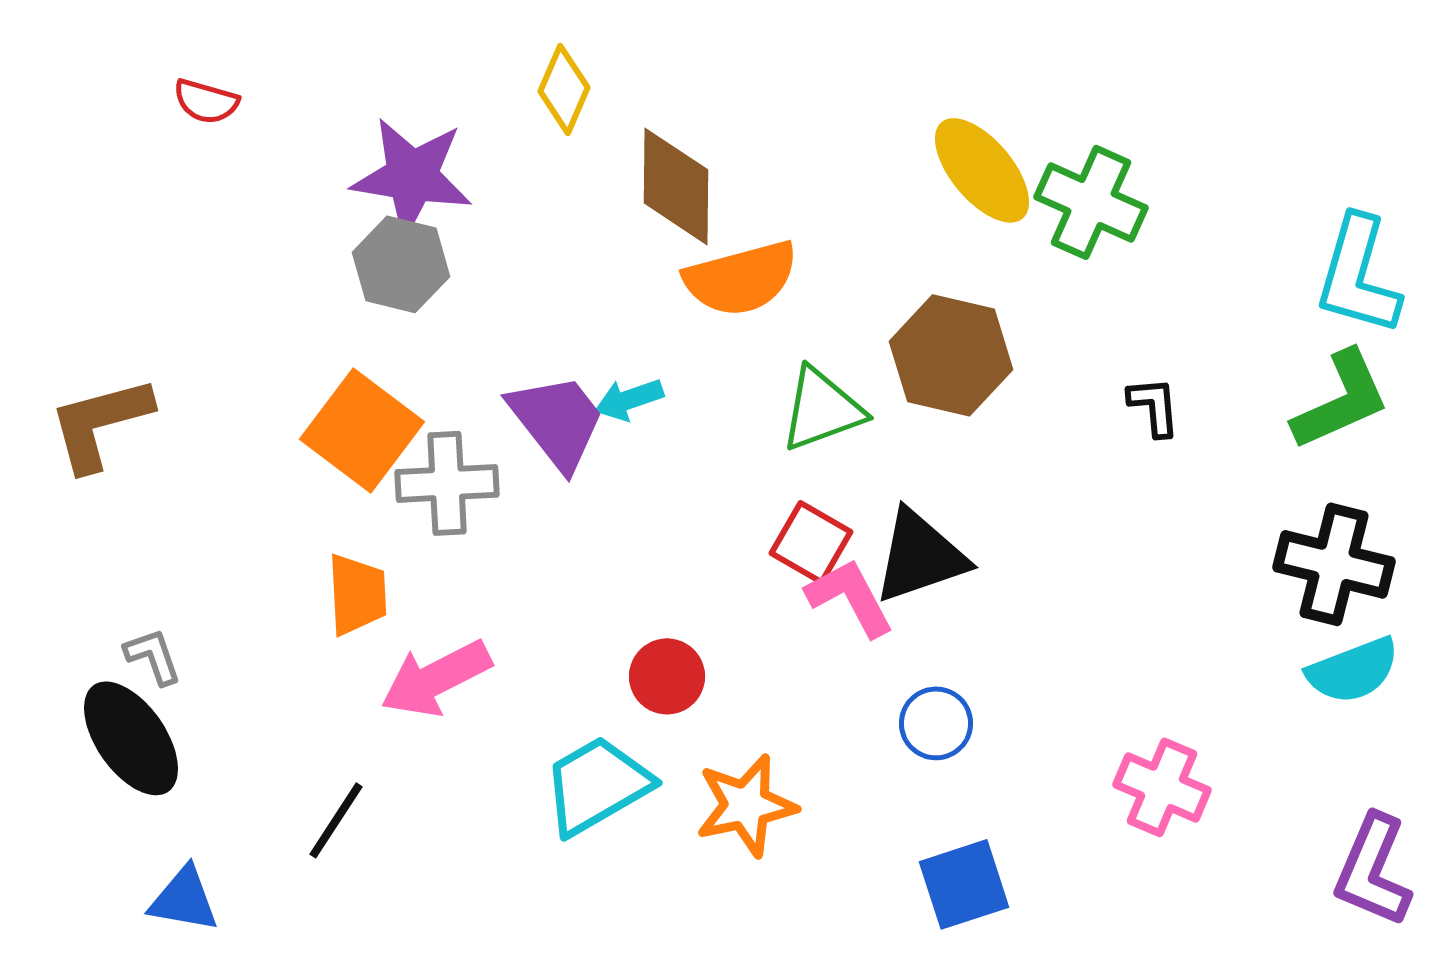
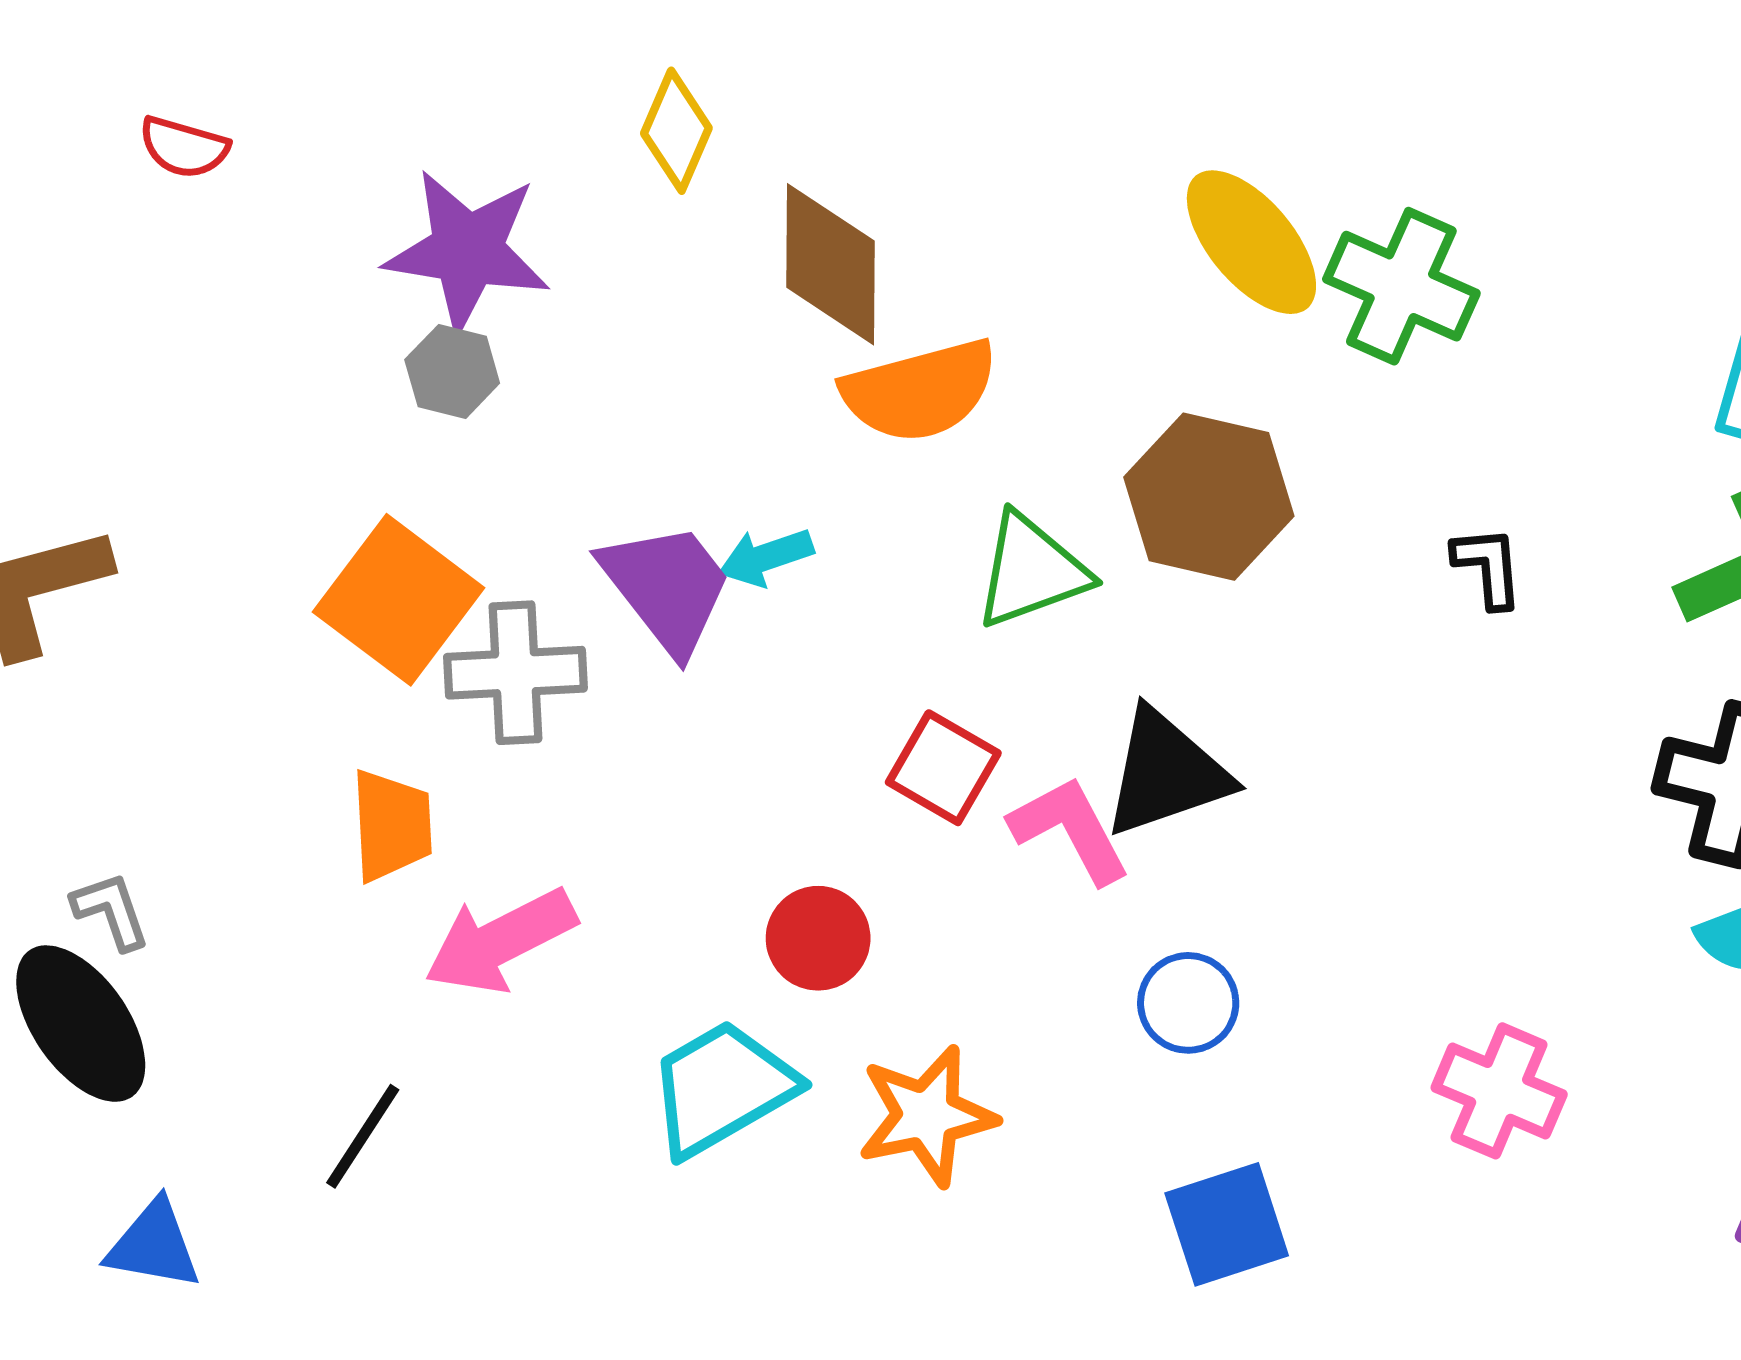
gray hexagon: (401, 264) -> (452, 371), size x0.7
red square: (811, 542) -> (943, 768), moved

